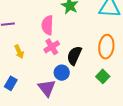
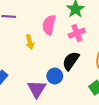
pink cross: (52, 47) -> (77, 33), moved
yellow arrow: (19, 52) -> (30, 42), moved

